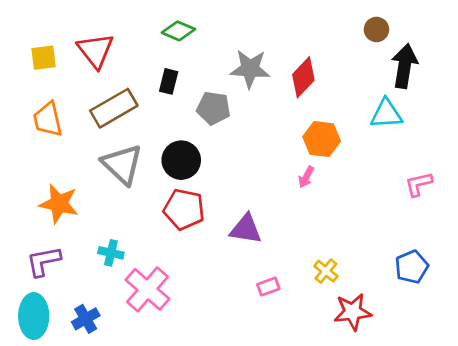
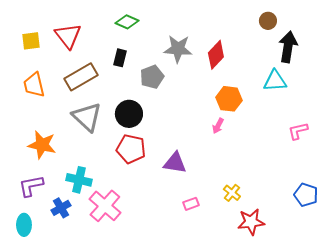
gray pentagon: (214, 108) -> (152, 77), turned -30
cyan cross: (111, 253) -> (79, 180), size x1.4
blue pentagon: (412, 267) -> (306, 195), moved, turned -30
cyan ellipse: (34, 316) -> (24, 225), size x0.7
blue cross: (86, 319) -> (61, 208), moved

